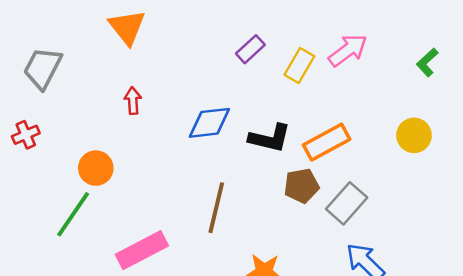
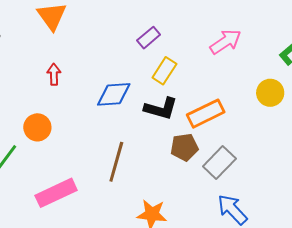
yellow rectangle: (299, 66) -> (164, 71), moved
yellow circle: (414, 135) -> (270, 93), moved
orange circle: (96, 168) -> (37, 127), moved

